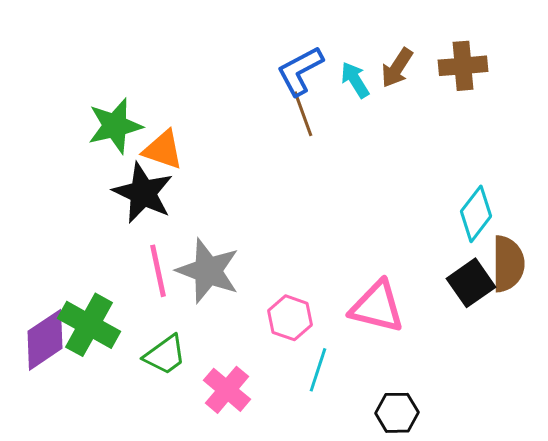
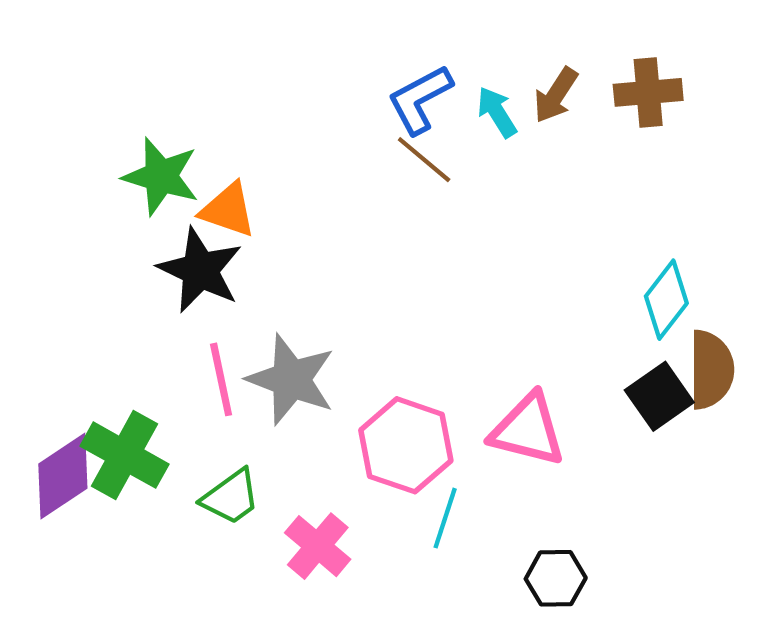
brown line: (303, 114) -> (424, 160), turned -30
green star: (115, 126) -> (161, 176), turned 30
pink hexagon: (290, 318) -> (406, 445), size x1.5

